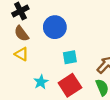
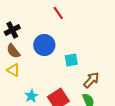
cyan square: (70, 57) -> (71, 60), moved

